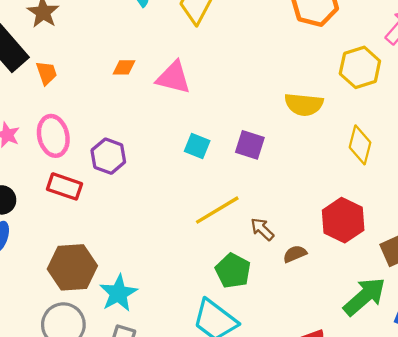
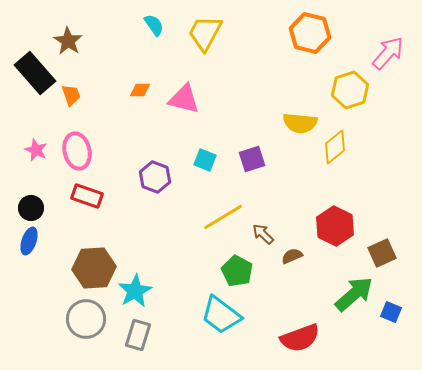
purple square: (250, 145) -> (252, 159), turned -36
yellow diamond: (360, 145) -> (335, 147), moved, turned 36
purple hexagon: (108, 156) -> (155, 177), moved

